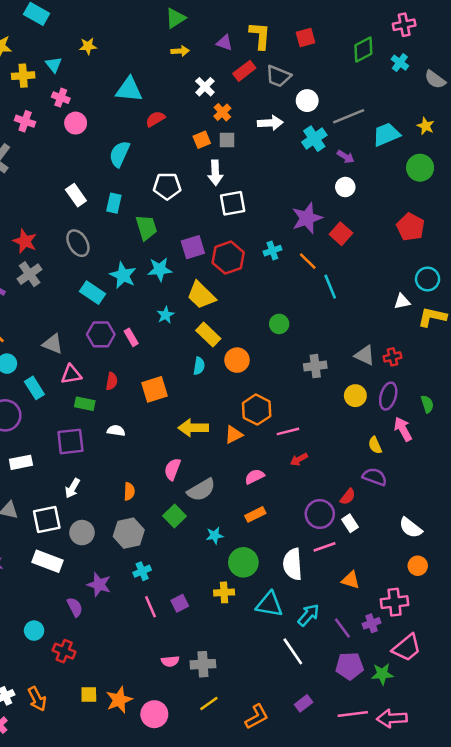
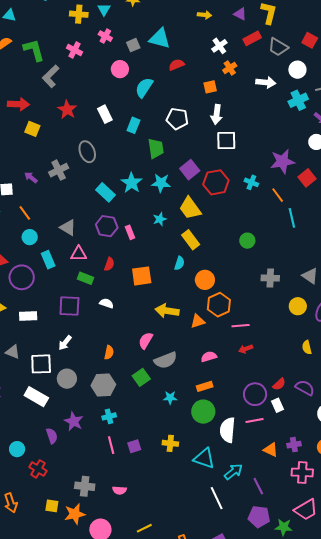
red square: (305, 37) -> (310, 40), moved, turned 35
pink circle: (76, 123) -> (120, 69), moved
gray square: (227, 140) -> (133, 45), moved, turned -32
red star: (25, 241) -> (67, 110), moved
gray ellipse: (78, 243) -> (87, 152), moved
purple square: (193, 247) -> (190, 170), turned -30
cyan cross: (272, 251) -> (251, 182), turned 32
orange circle: (237, 360) -> (205, 280), moved
purple semicircle: (375, 477) -> (305, 388), moved
green circle: (243, 562) -> (203, 412), moved
purple cross: (372, 623) -> (294, 445), moved
gray cross: (203, 664) -> (85, 486), moved

